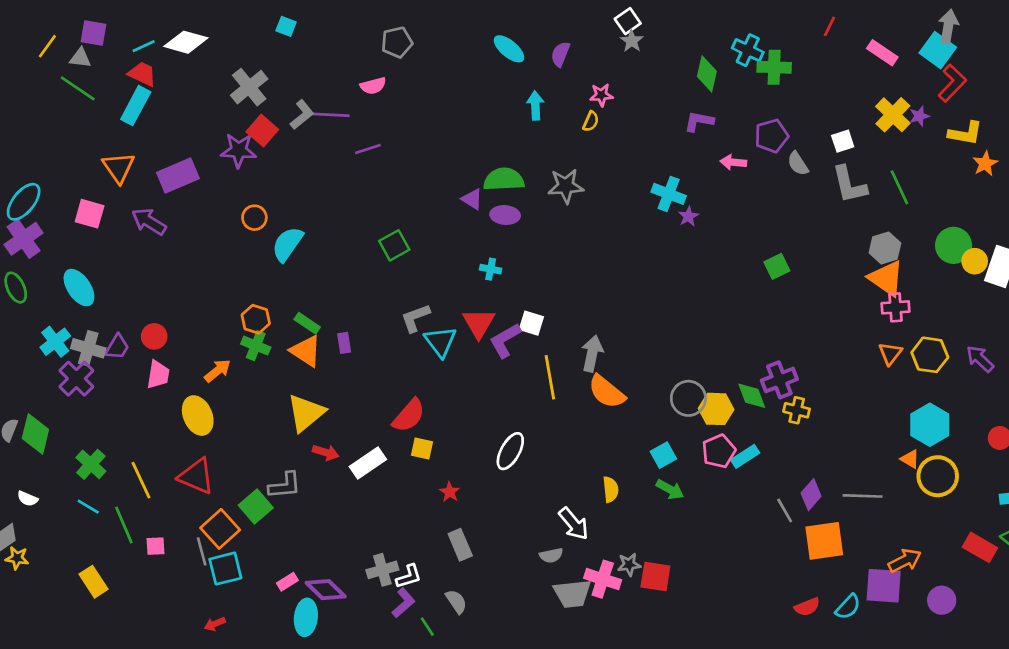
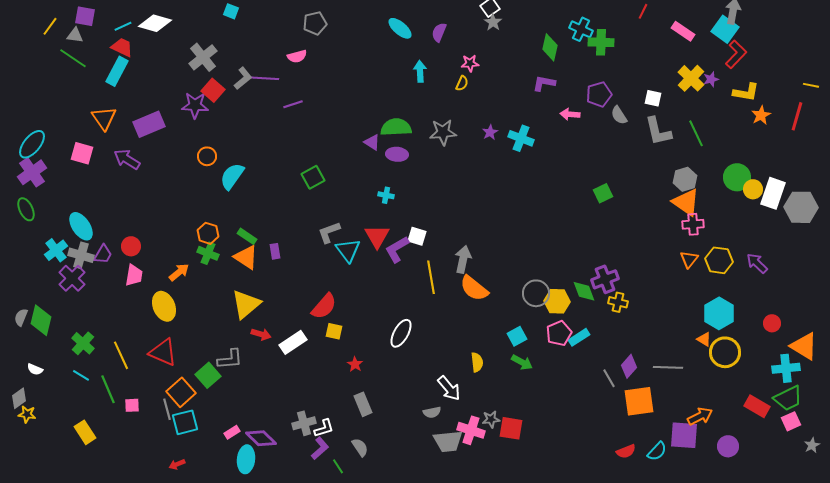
white square: (843, 141) -> (653, 98), turned 30
purple star: (688, 216) -> (490, 132), moved
cyan ellipse: (79, 288) -> (81, 226), moved

